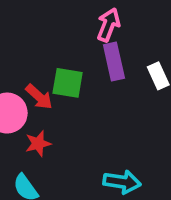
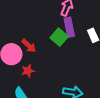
green square: (68, 83) -> (59, 37), moved, turned 30

